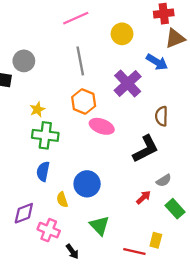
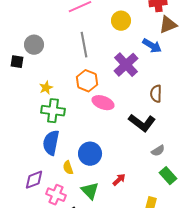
black L-shape: (146, 149) -> (142, 123), turned 64
blue semicircle: (43, 171) -> (51, 143), size x1.4
red arrow: (143, 197) -> (119, 180), moved
green triangle: (99, 226) -> (90, 191), moved

